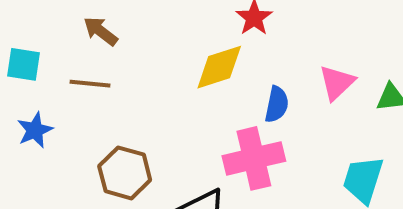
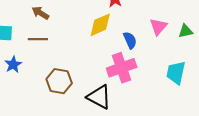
blue semicircle: (277, 104) -> (130, 40), turned -30

